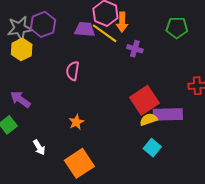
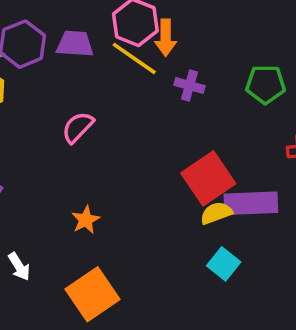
green pentagon: (177, 28) -> (266, 84), moved
purple trapezoid: (85, 29) -> (75, 44), moved
pink semicircle: (73, 71) -> (78, 127), turned 36

